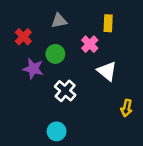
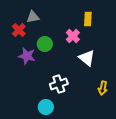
gray triangle: (59, 21) -> (33, 17), moved
white cross: (65, 91) -> (59, 84), moved, turned 30

